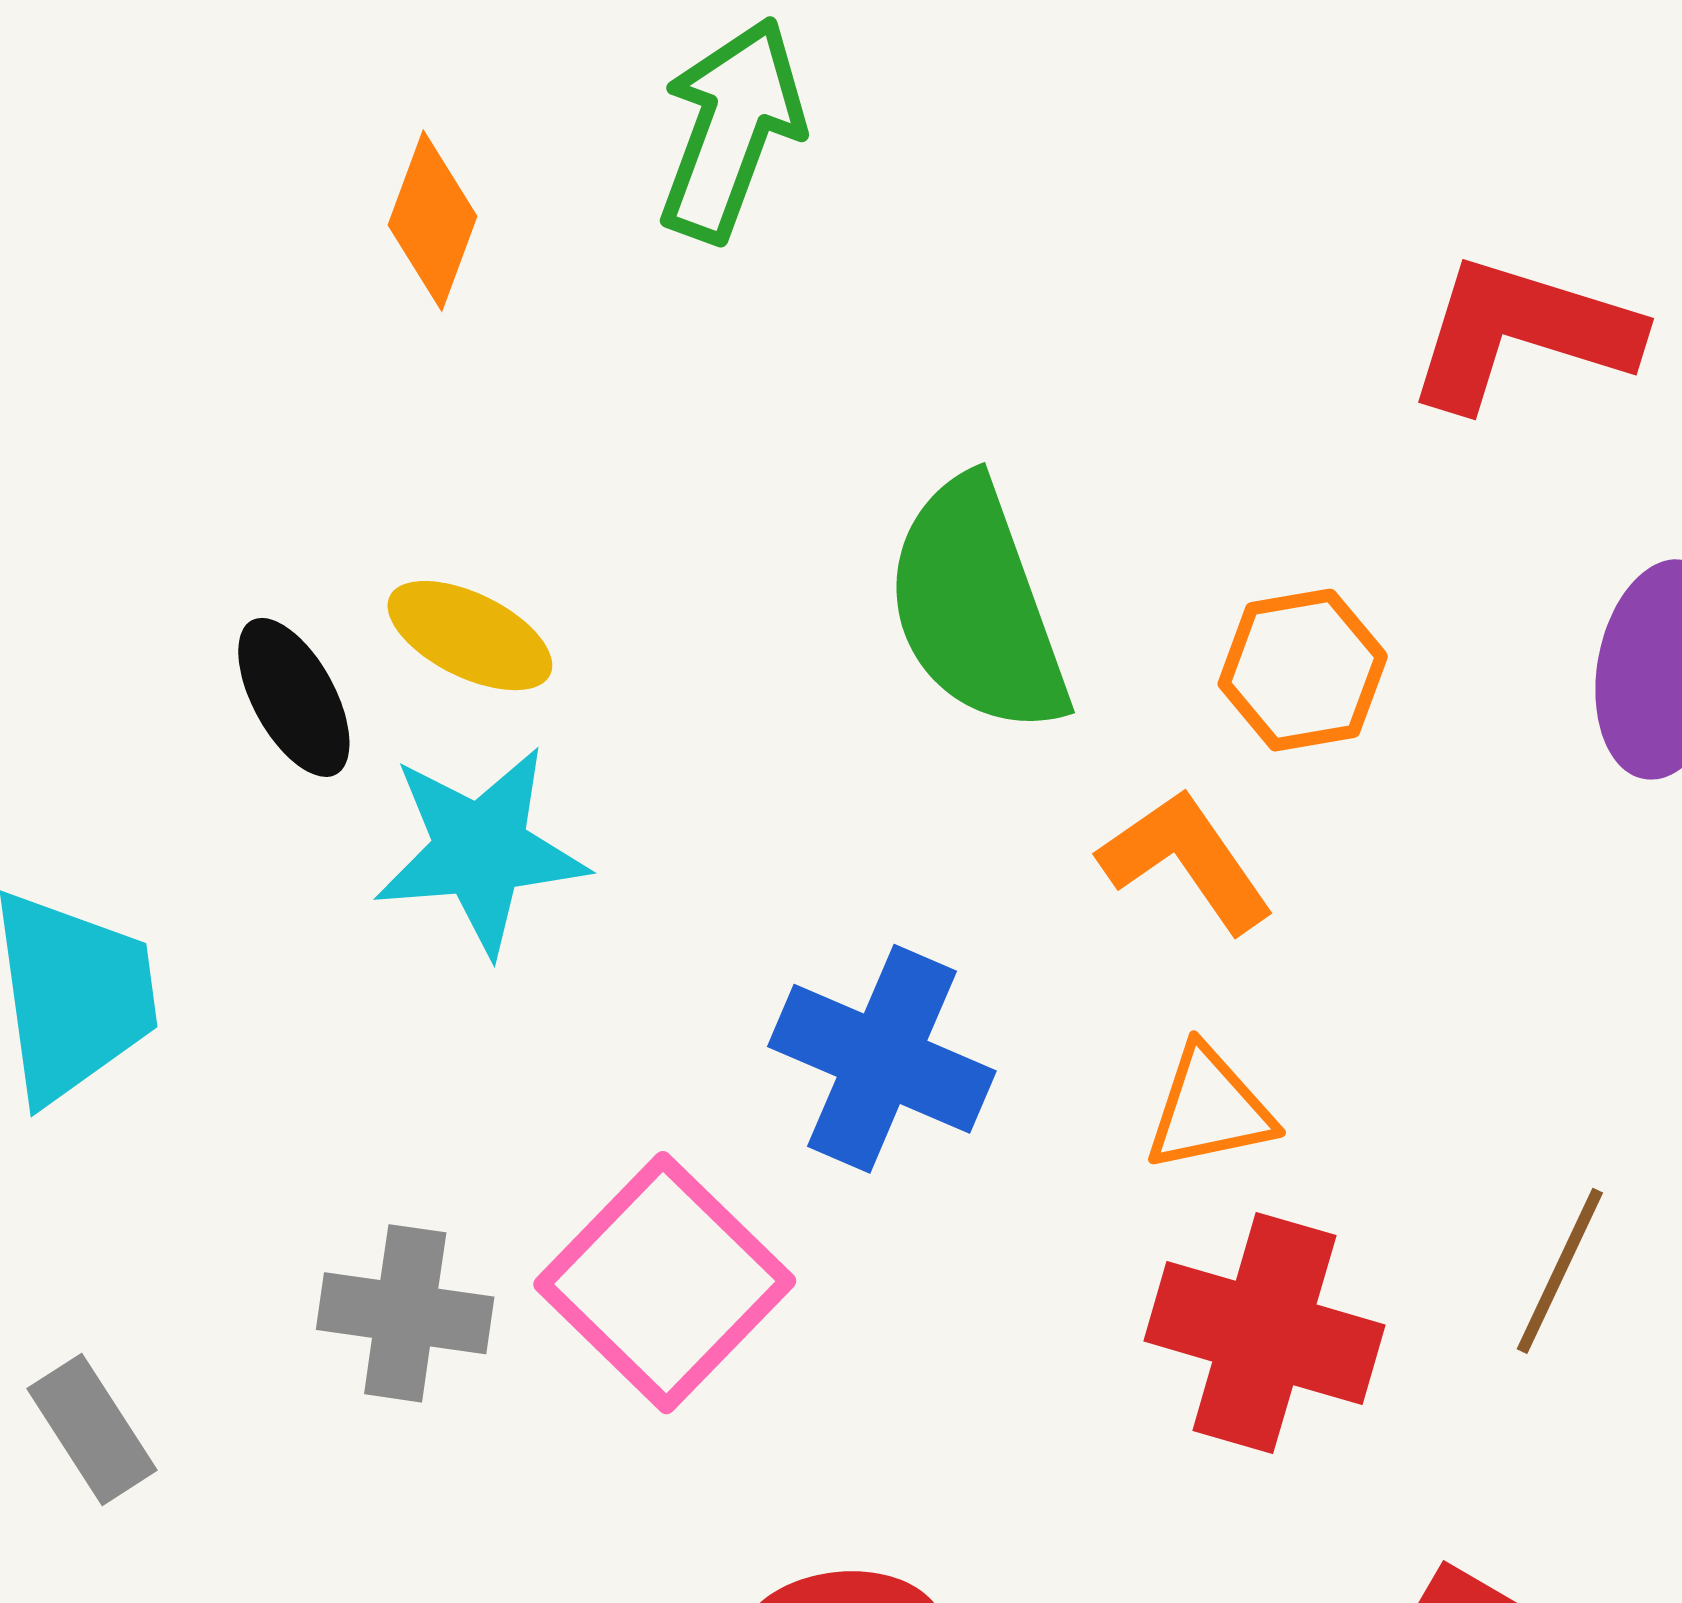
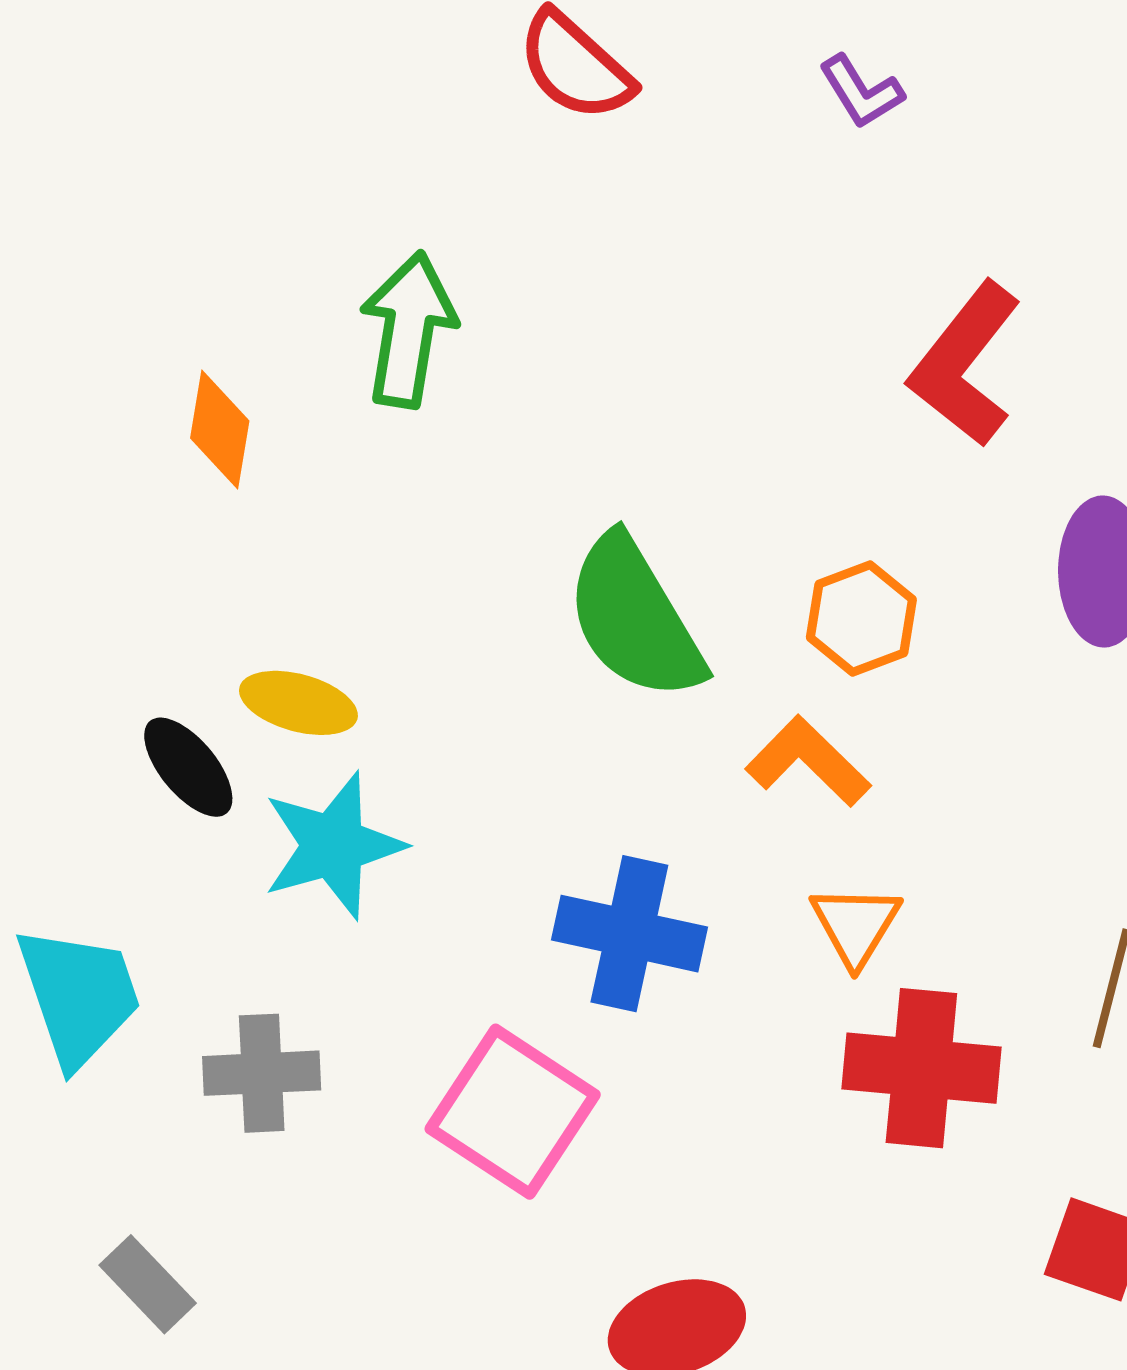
red L-shape: (1522, 333) -> (965, 364), turned -58
orange triangle: (1209, 1109) -> (856, 925), turned -36
gray cross: (405, 1313) -> (262, 1073), moved

